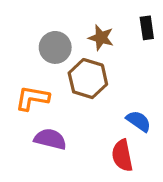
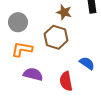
gray circle: (55, 47) -> (18, 22), moved
red semicircle: (122, 155) -> (66, 81), moved

